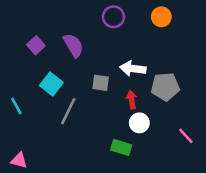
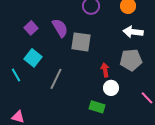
white arrow: (133, 69) -> (133, 32), moved
gray square: (101, 83) -> (81, 42), moved, size x1.5
cyan square: (51, 84) -> (33, 58), moved

